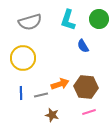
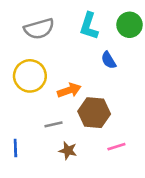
orange arrow: (60, 84) -> (69, 90), moved
brown hexagon: (86, 87) -> (94, 113), moved
blue line: (21, 93) -> (15, 148), moved

